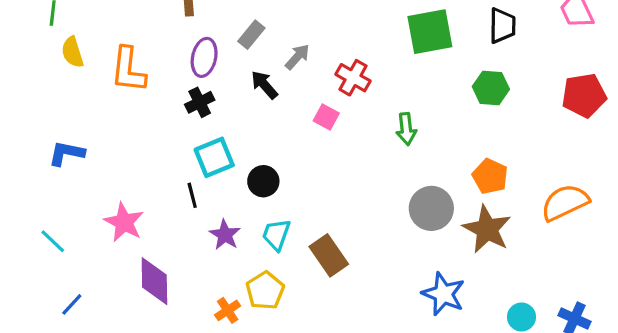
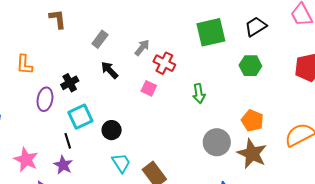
black trapezoid: (502, 26) -> (256, 27), turned -120
purple ellipse: (204, 57) -> (45, 99), moved
gray arrow: (297, 57) -> (142, 48), moved
orange L-shape: (128, 70) -> (24, 65), size x0.7
purple star: (225, 235) -> (63, 165), moved
cyan trapezoid: (276, 235) -> (121, 163), turned 130

